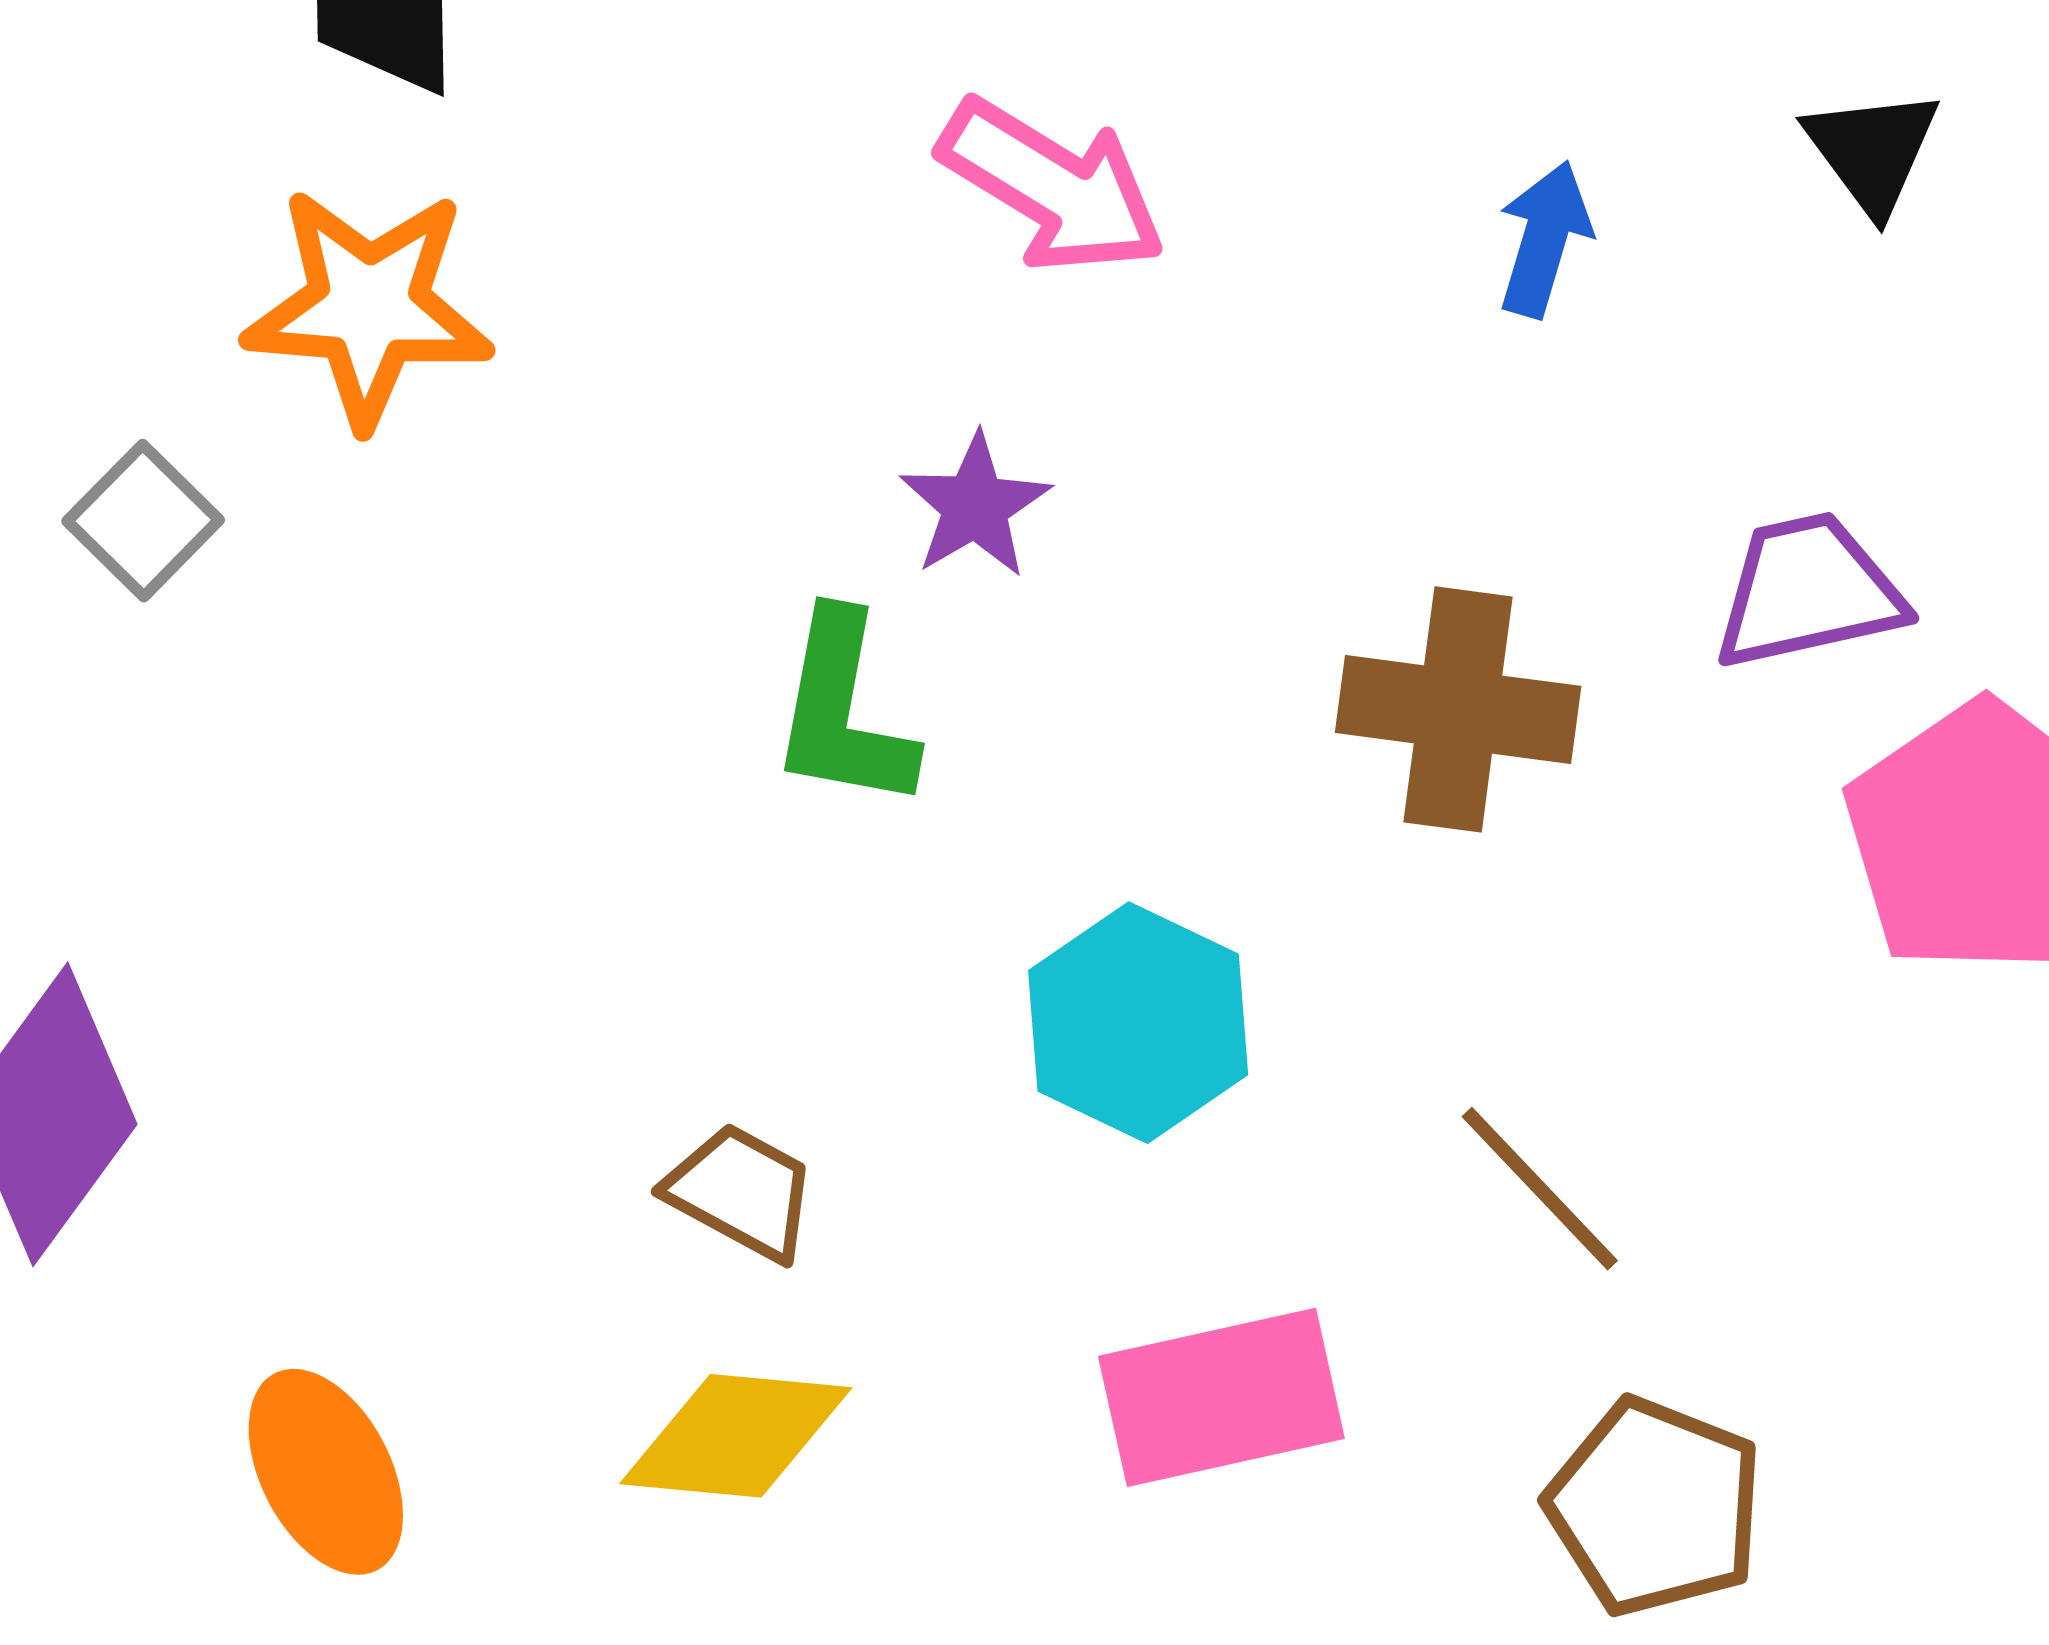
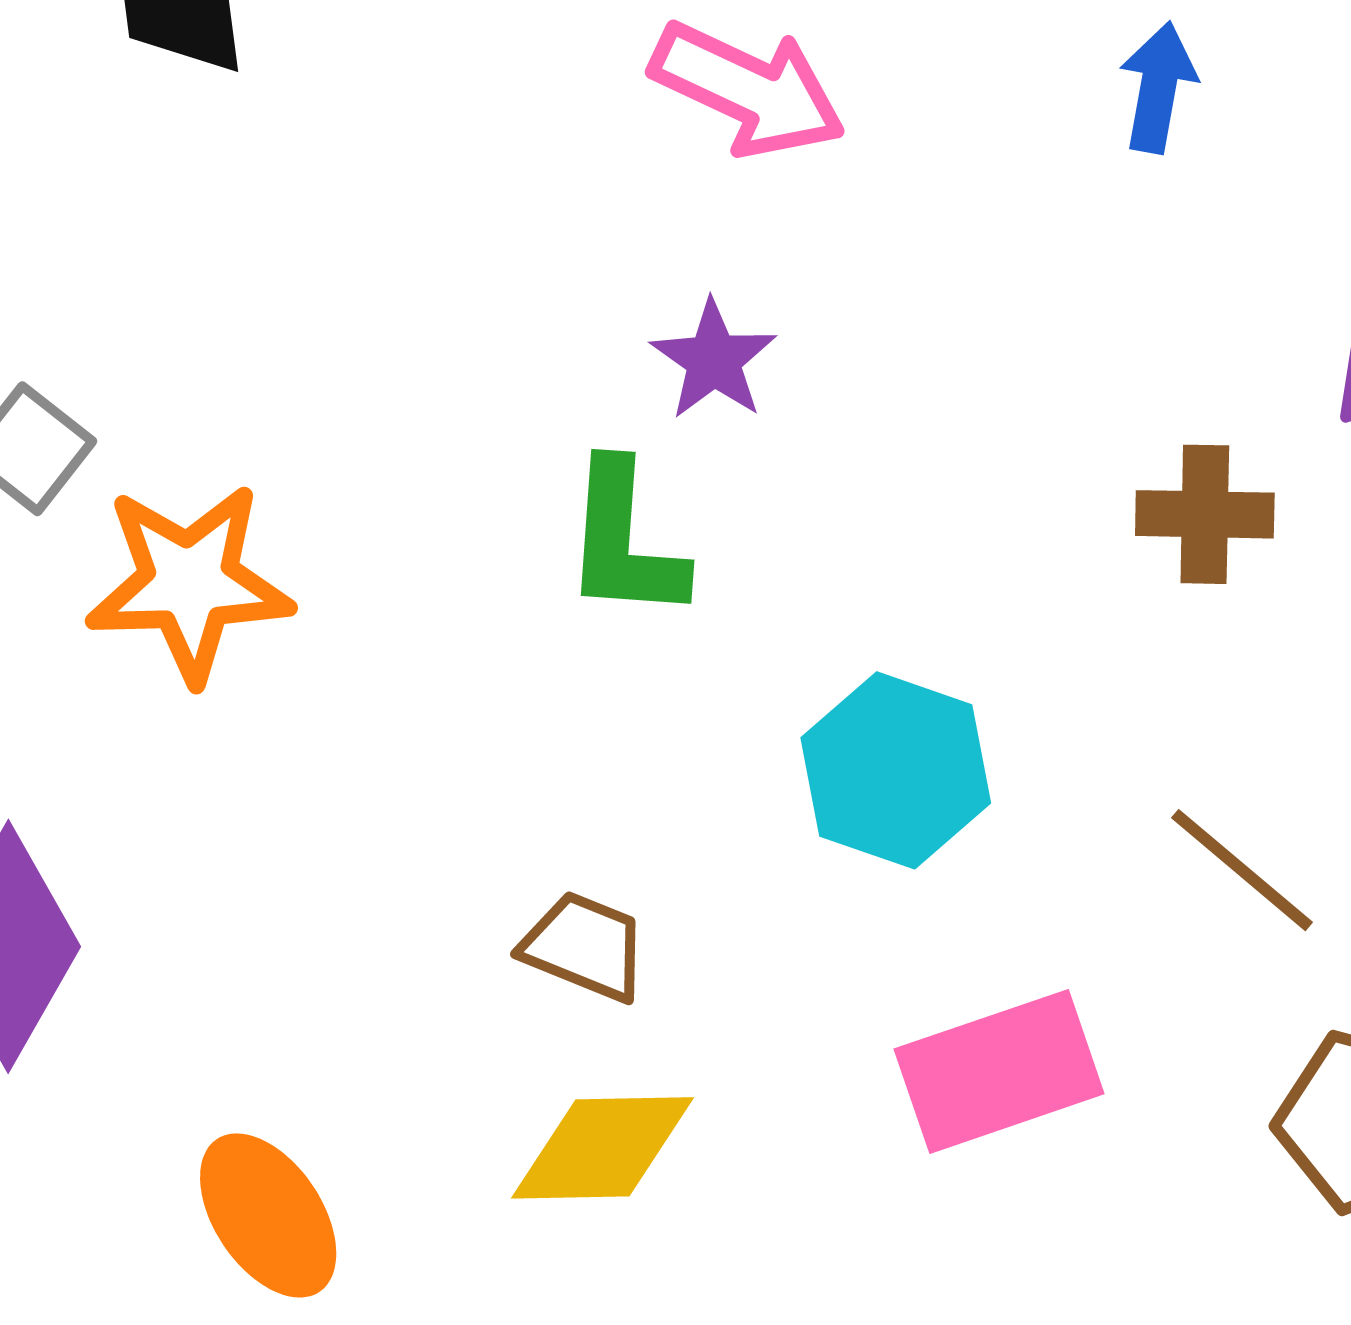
orange star: (368, 307) -> (189, 583), moved
brown cross: (1458, 709) -> (1205, 514), moved, size x0.7

